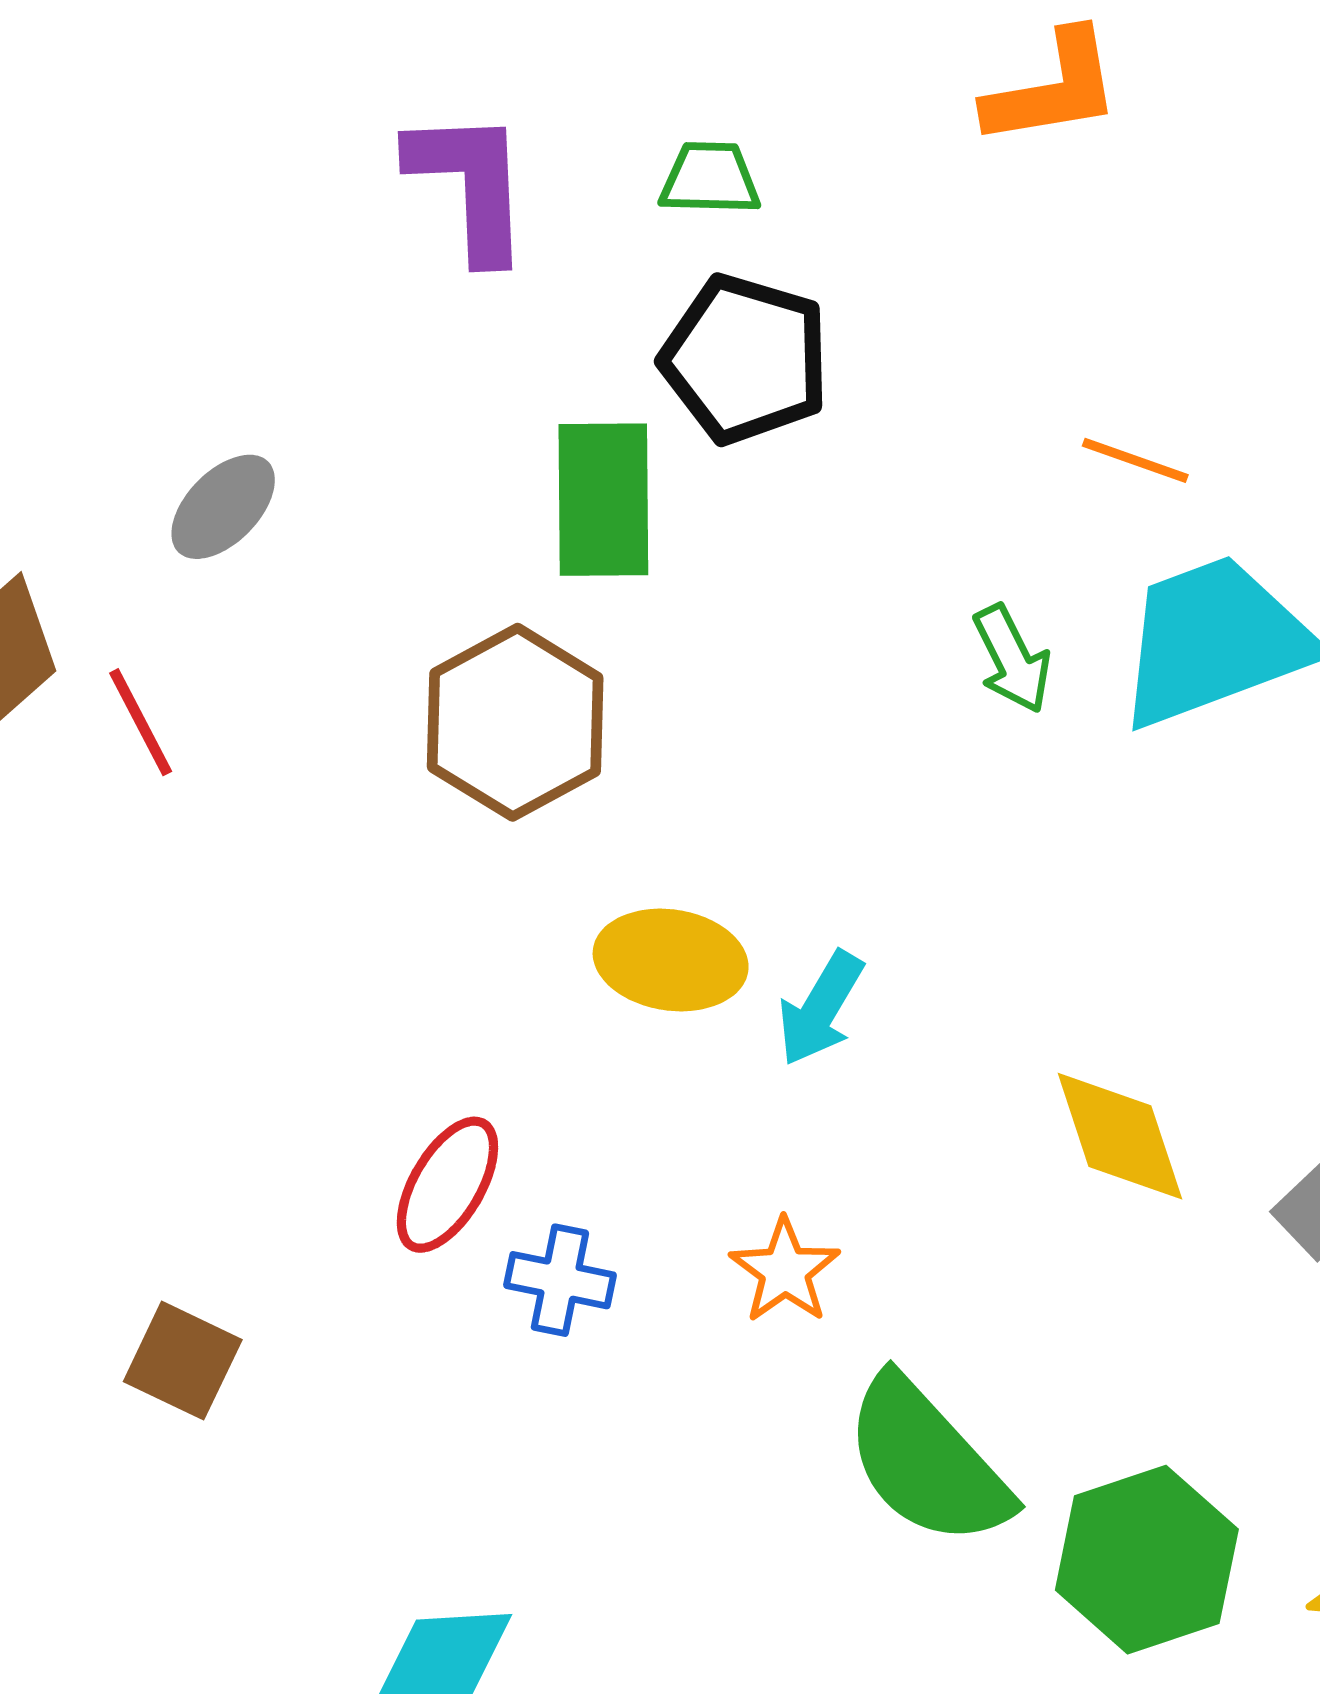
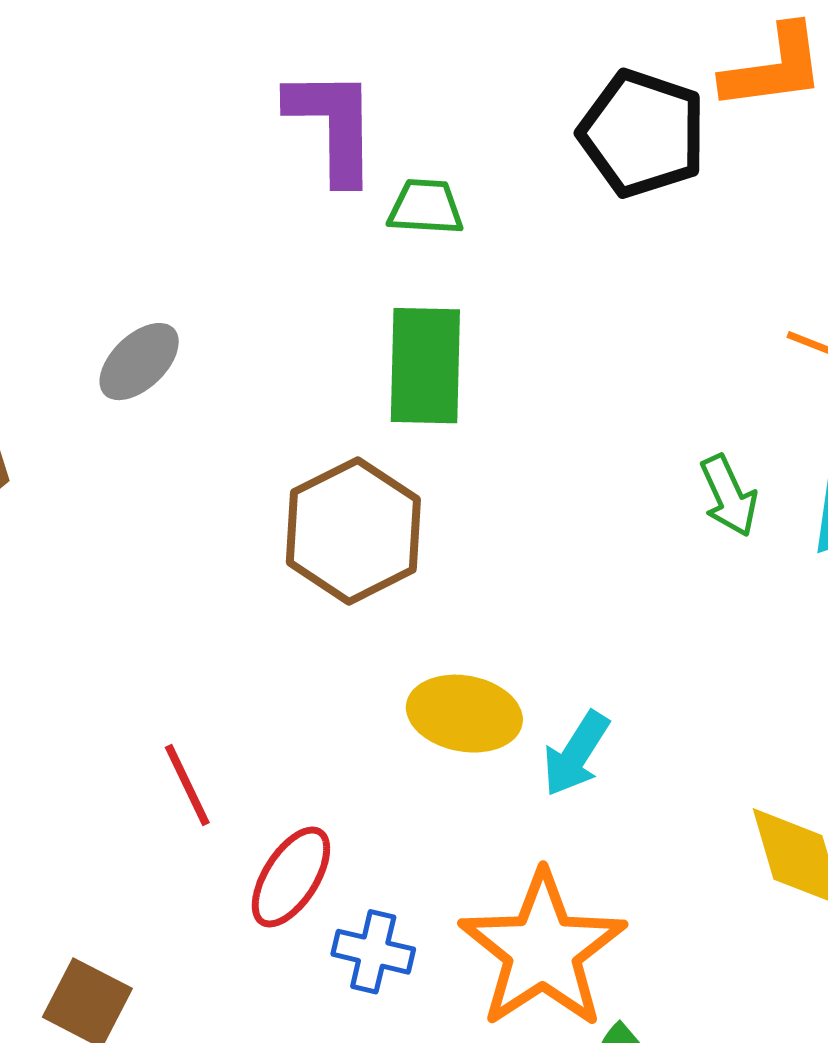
green trapezoid: (710, 179) -> (426, 207), moved
black pentagon: (745, 359) -> (642, 133), moved
red line: (141, 722) -> (187, 785), moved
orange star: (785, 1271) -> (543, 950), size x2.0

